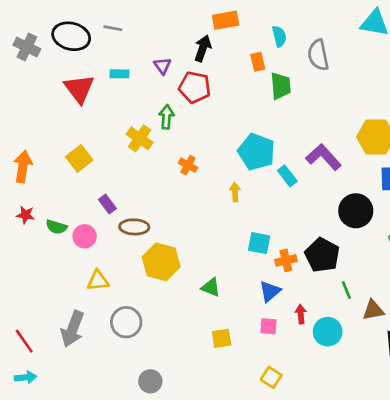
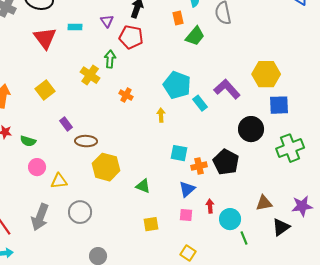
green trapezoid: (281, 86) -> (195, 36), turned 45
pink circle: (85, 236) -> (37, 167), moved
green line: (346, 290) -> (244, 238), moved

